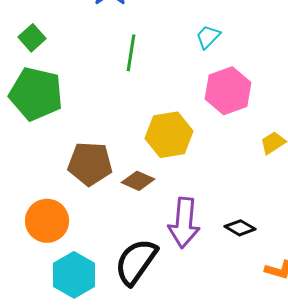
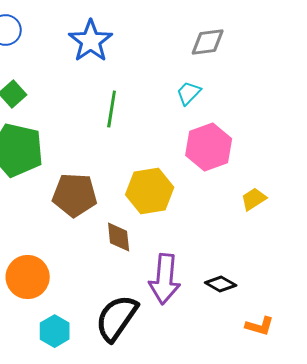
brown pentagon: (90, 164) -> (75, 195), moved
brown diamond: (138, 181) -> (119, 237), turned 60
cyan hexagon: (74, 275) -> (55, 331), size x0.7

